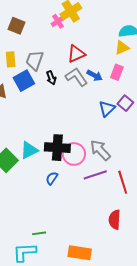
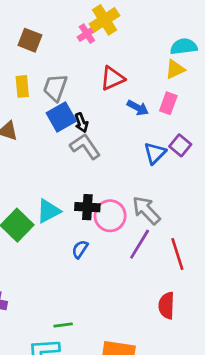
gray L-shape: (76, 77) -> (85, 146), moved
black arrow: (51, 78) -> (81, 123), moved
blue square: (24, 81) -> (61, 117), moved
black cross: (57, 148) -> (87, 207), size x0.7
purple line: (95, 175) -> (140, 244), turned -40

